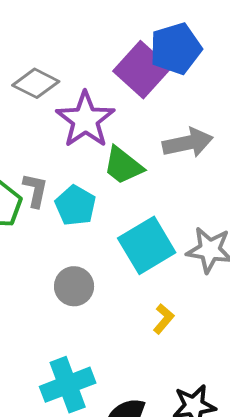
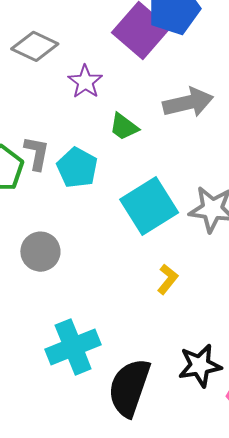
purple star: (85, 120) -> (85, 82), size x0.6
green trapezoid: (123, 166) -> (124, 127), size x0.7
gray circle: (74, 286) -> (40, 252), moved

